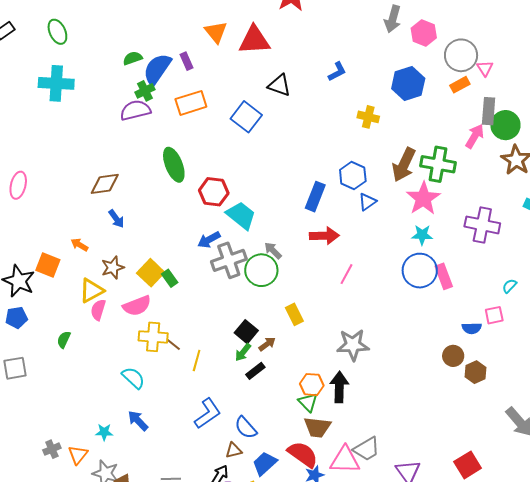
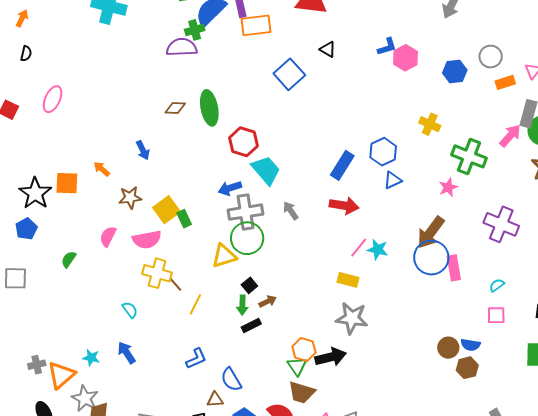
pink hexagon: (424, 33) -> (405, 58), moved
gray circle: (461, 55) -> (491, 57), moved, size x0.7
blue hexagon: (408, 83) -> (455, 72), size x0.7
black triangle: (279, 85) -> (328, 49), size x0.7
orange rectangle: (191, 103) -> (256, 25), moved
yellow cross: (368, 117) -> (430, 124), moved
brown arrow: (404, 165) -> (431, 232), moved
brown diamond: (105, 184) -> (175, 108), moved, size x0.7
pink star: (423, 198) -> (448, 187), size x0.6
cyan star: (422, 235) -> (378, 250), moved
orange square: (48, 265) -> (67, 183), turned -30
green circle: (261, 270) -> (247, 238), moved
cyan semicircle: (510, 286) -> (497, 285), moved
yellow triangle: (92, 291) -> (224, 256), moved
yellow rectangle: (294, 314) -> (348, 280), moved, turned -60
blue pentagon: (16, 318) -> (26, 229), turned -30
blue semicircle: (472, 328) -> (470, 345), moved
black square: (246, 332) -> (249, 285), size x0.7
green arrow: (243, 352) -> (242, 305), turned -48
cyan semicircle: (133, 378) -> (130, 310), size x0.7
black arrow: (339, 387) -> (331, 357), turned 64
blue L-shape: (208, 413) -> (196, 359), size x0.7
orange triangle: (78, 455) -> (61, 375), size x1.4

